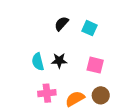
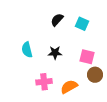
cyan semicircle: (38, 62) -> (27, 50), moved
brown circle: (101, 95) -> (95, 75), moved

